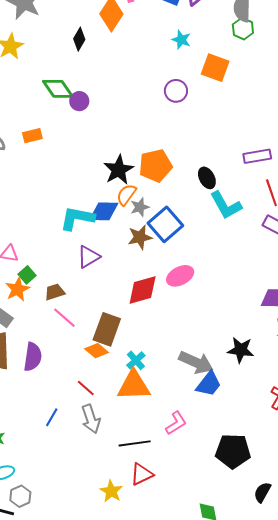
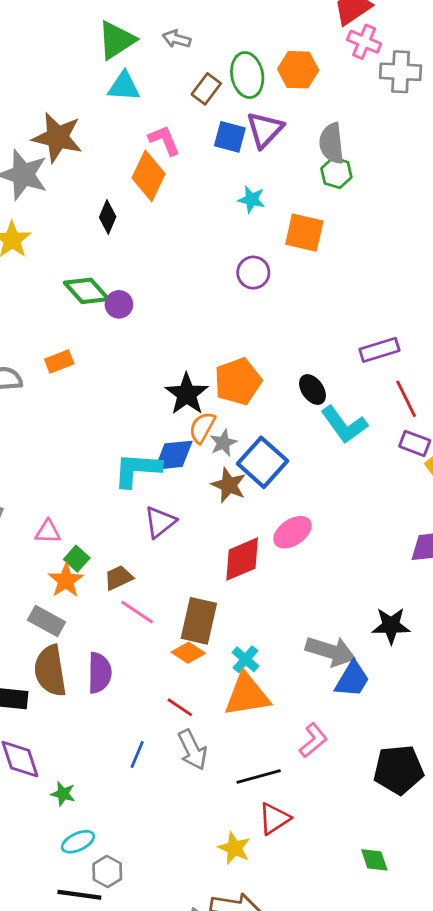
brown star: (140, 237) -> (229, 485), turned -30

